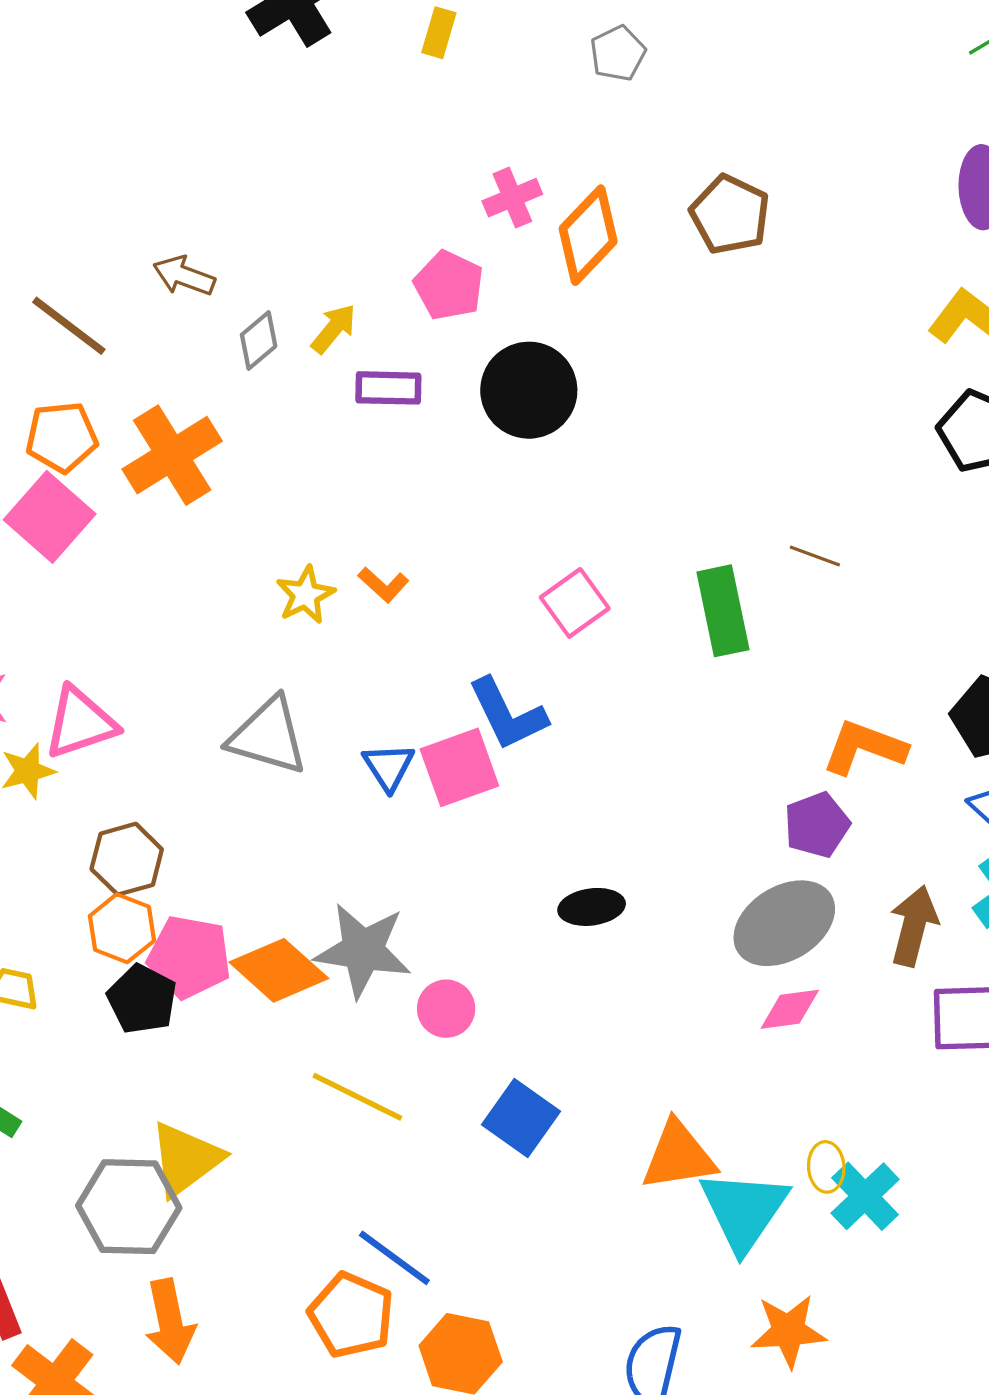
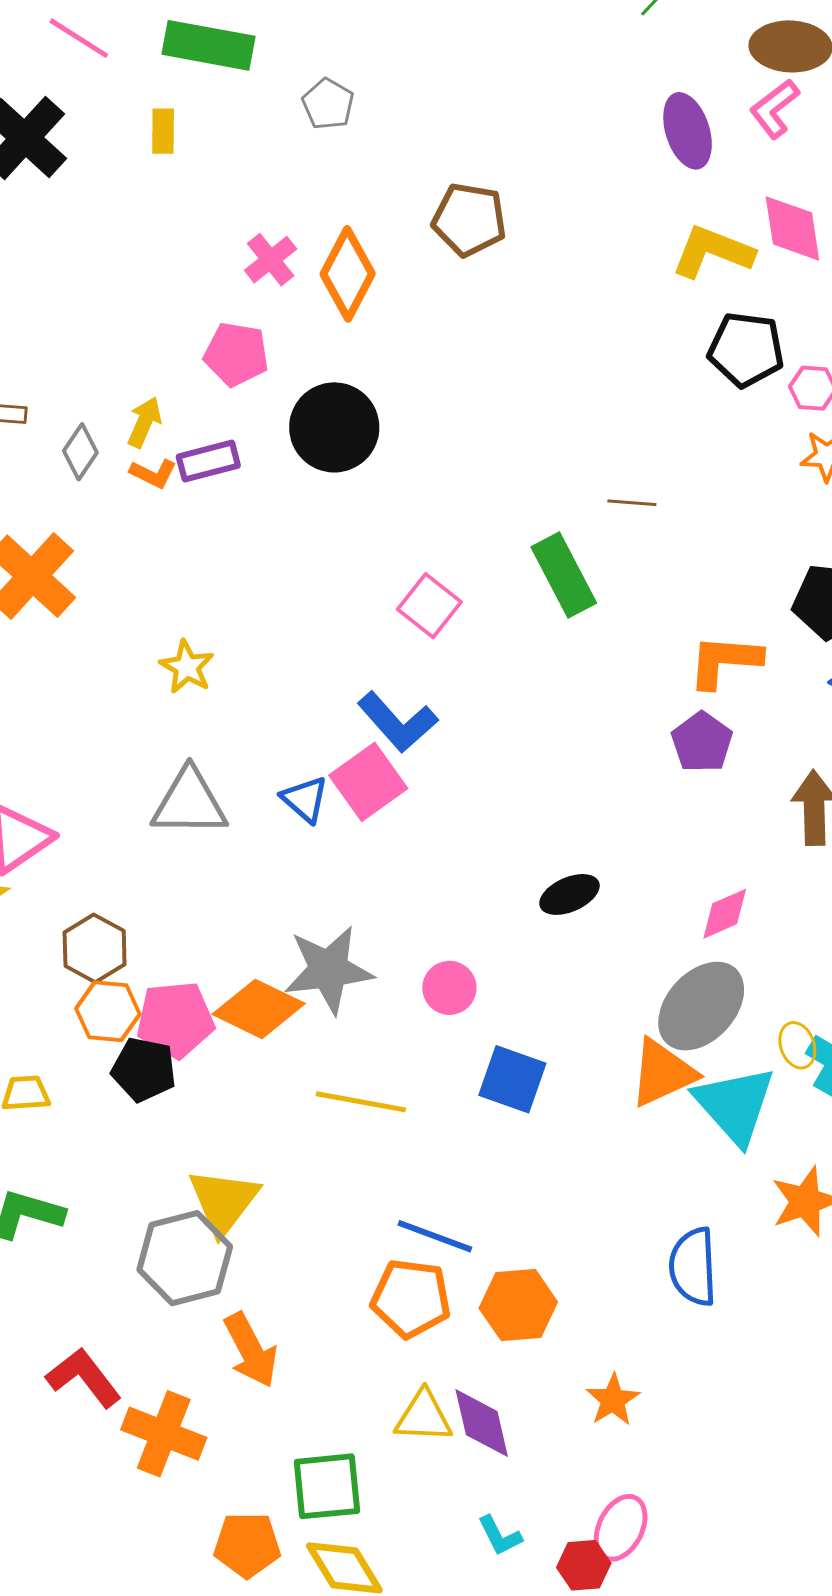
orange L-shape: (383, 585) -> (153, 474), moved
black ellipse: (592, 907) -> (569, 894), moved
gray ellipse: (784, 923) -> (701, 1006), moved
pink circle: (446, 1009) -> (449, 988), moved

